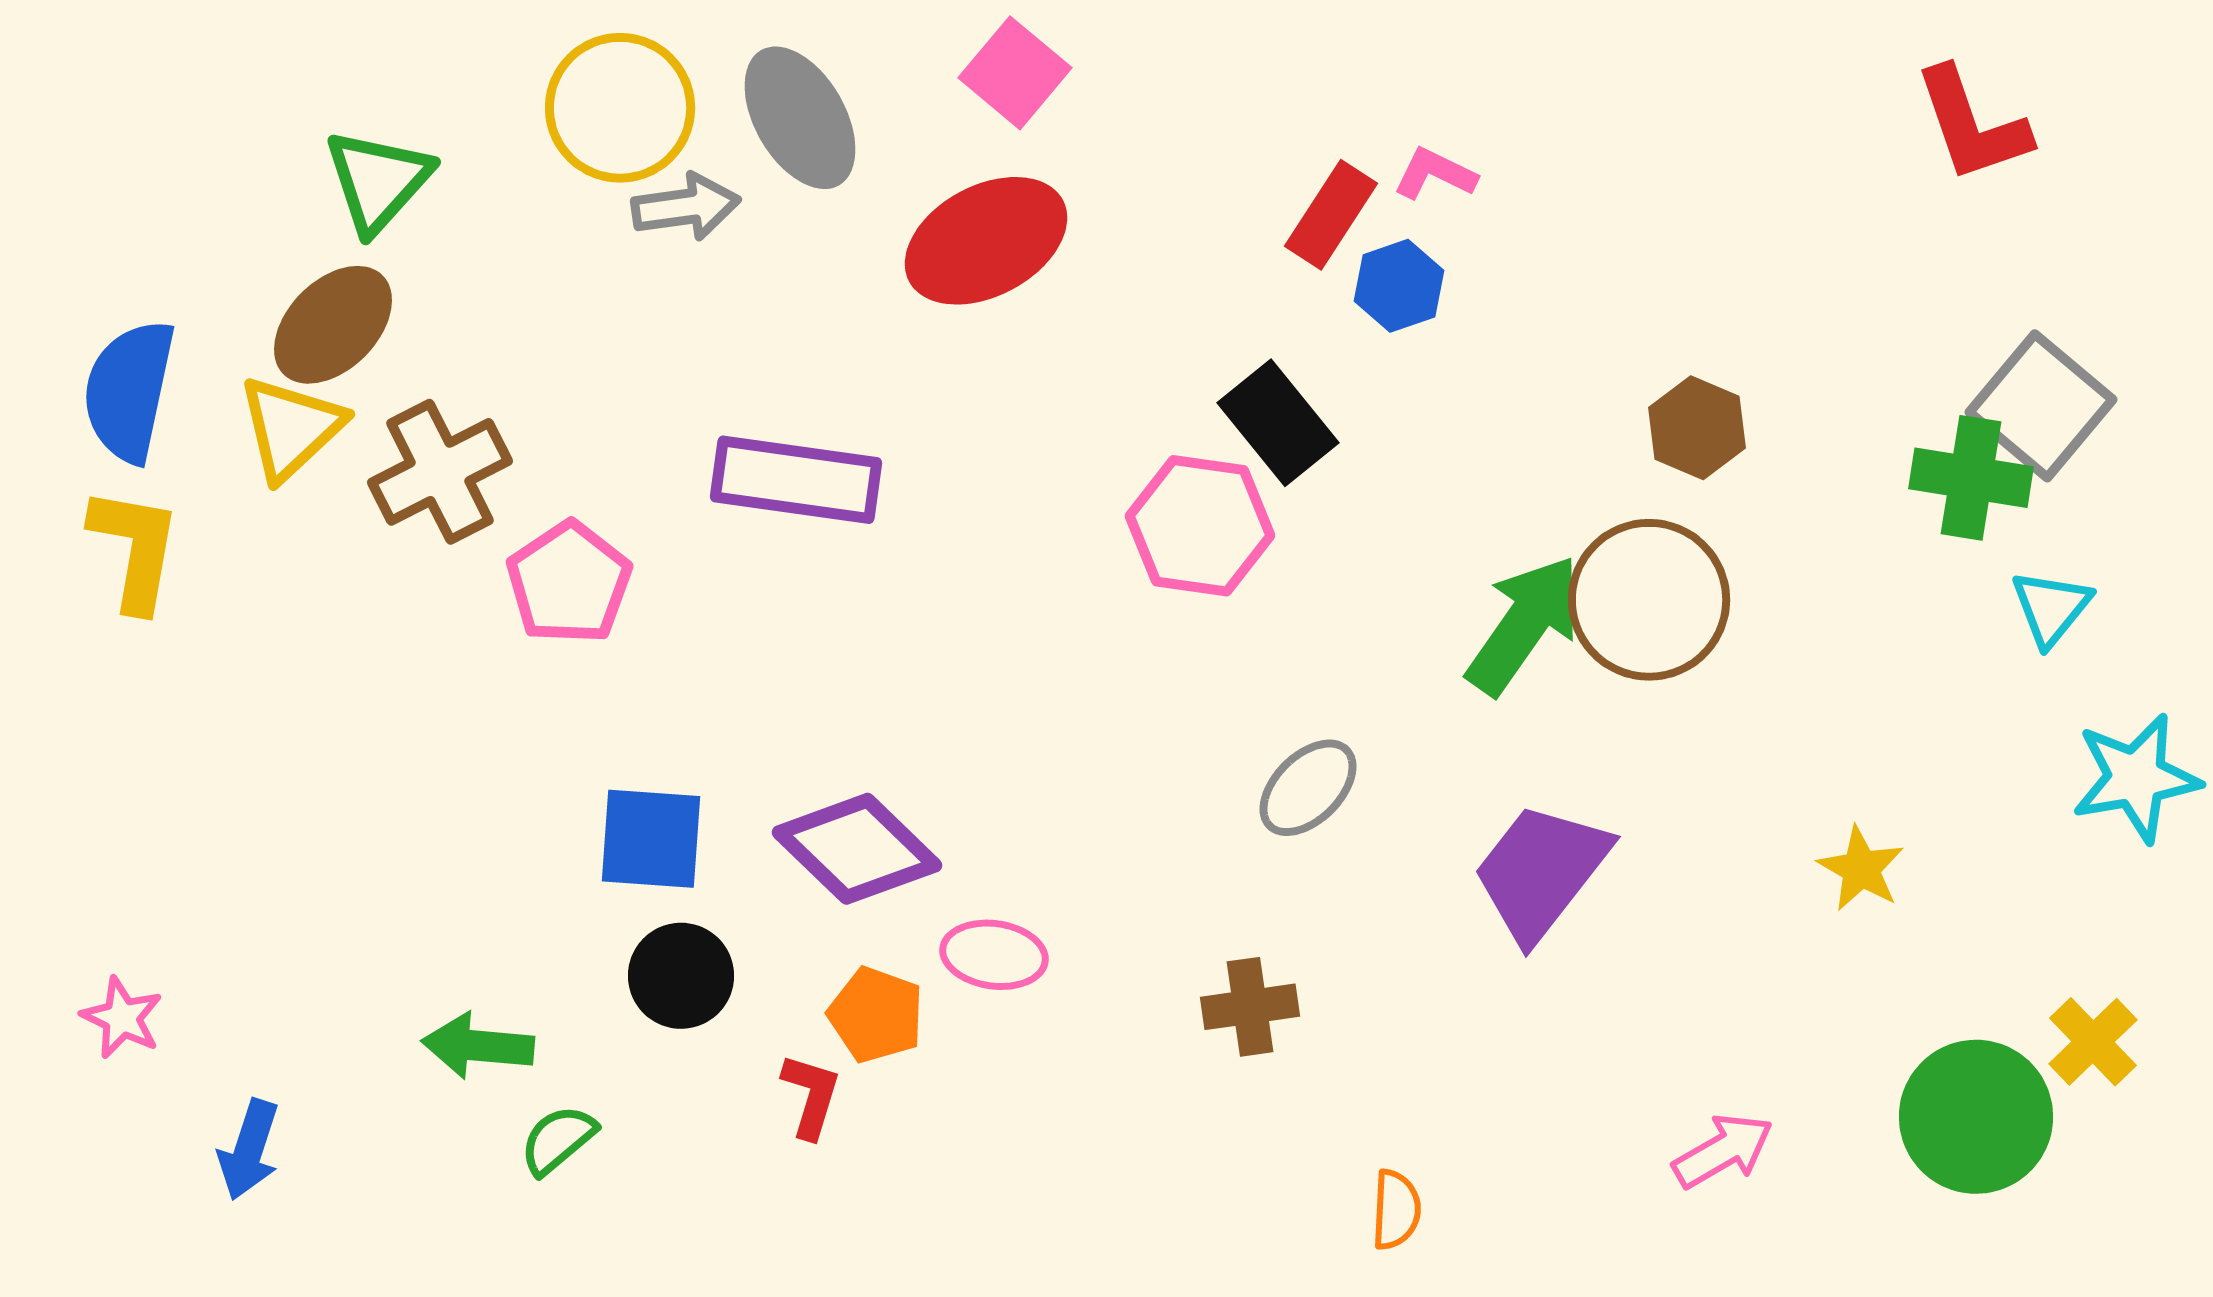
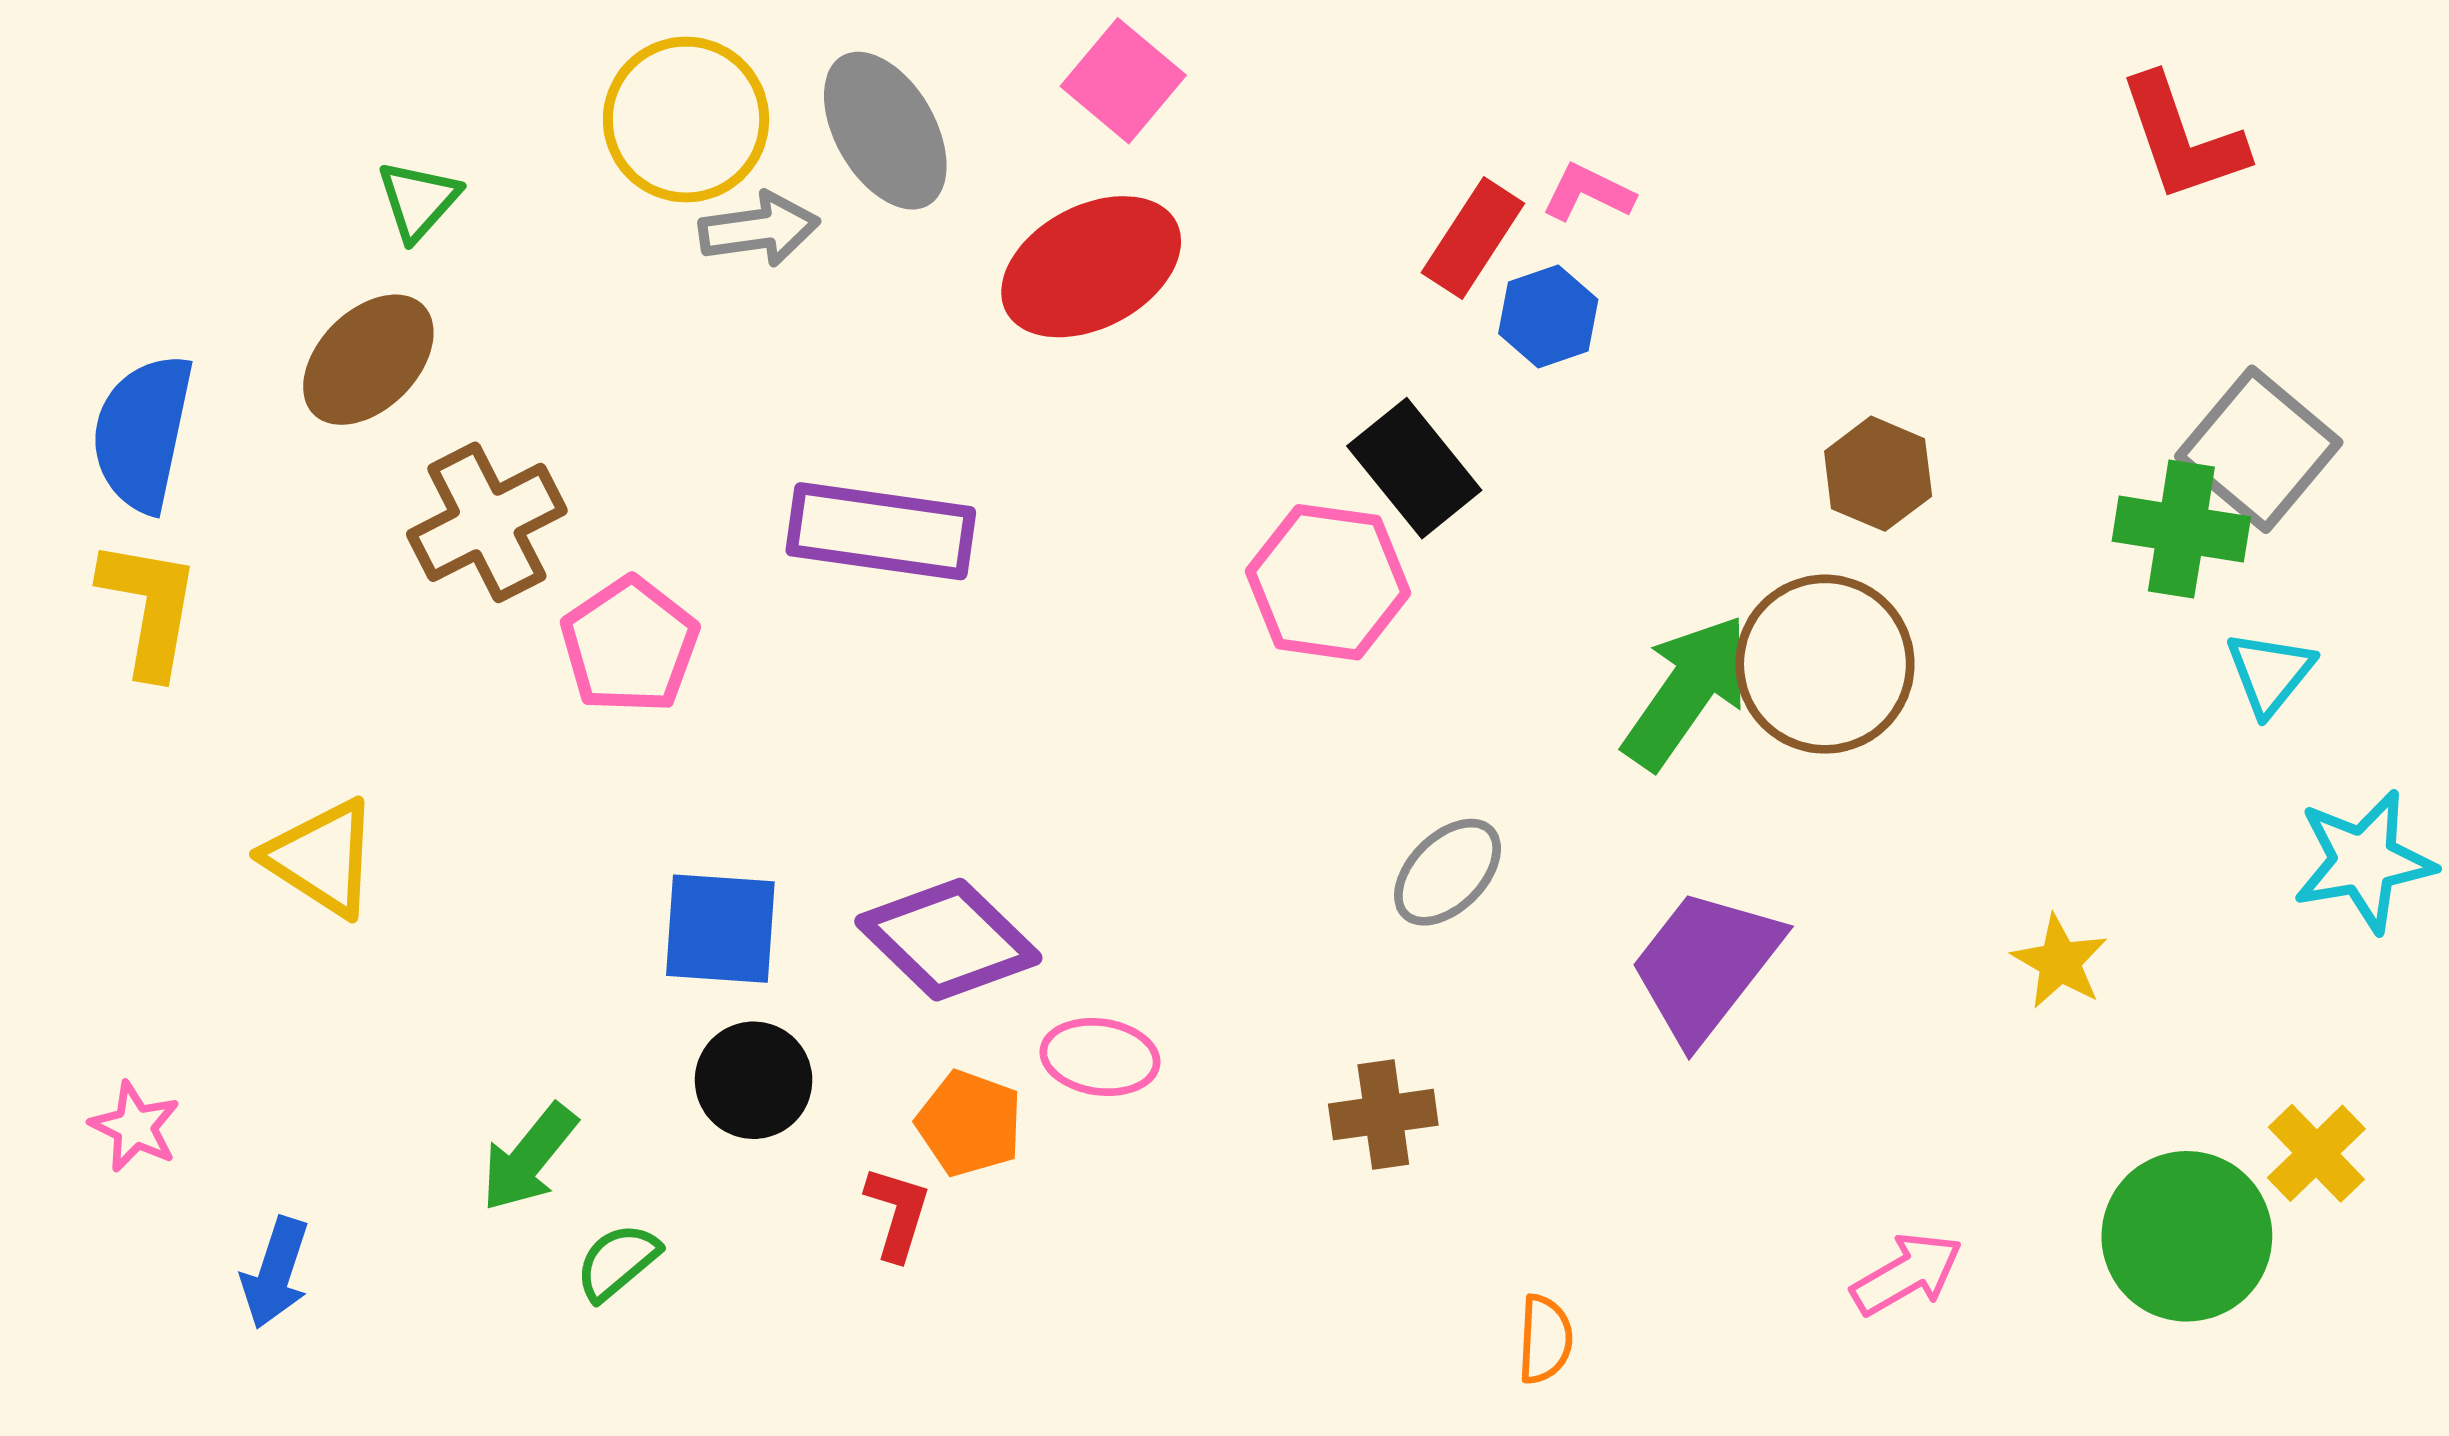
green triangle: (378, 181) -> (418, 200), size x0.7
yellow triangle: (291, 428) -> (322, 858), moved, turned -44
green arrow: (478, 1046) -> (529, 1158), turned -56

